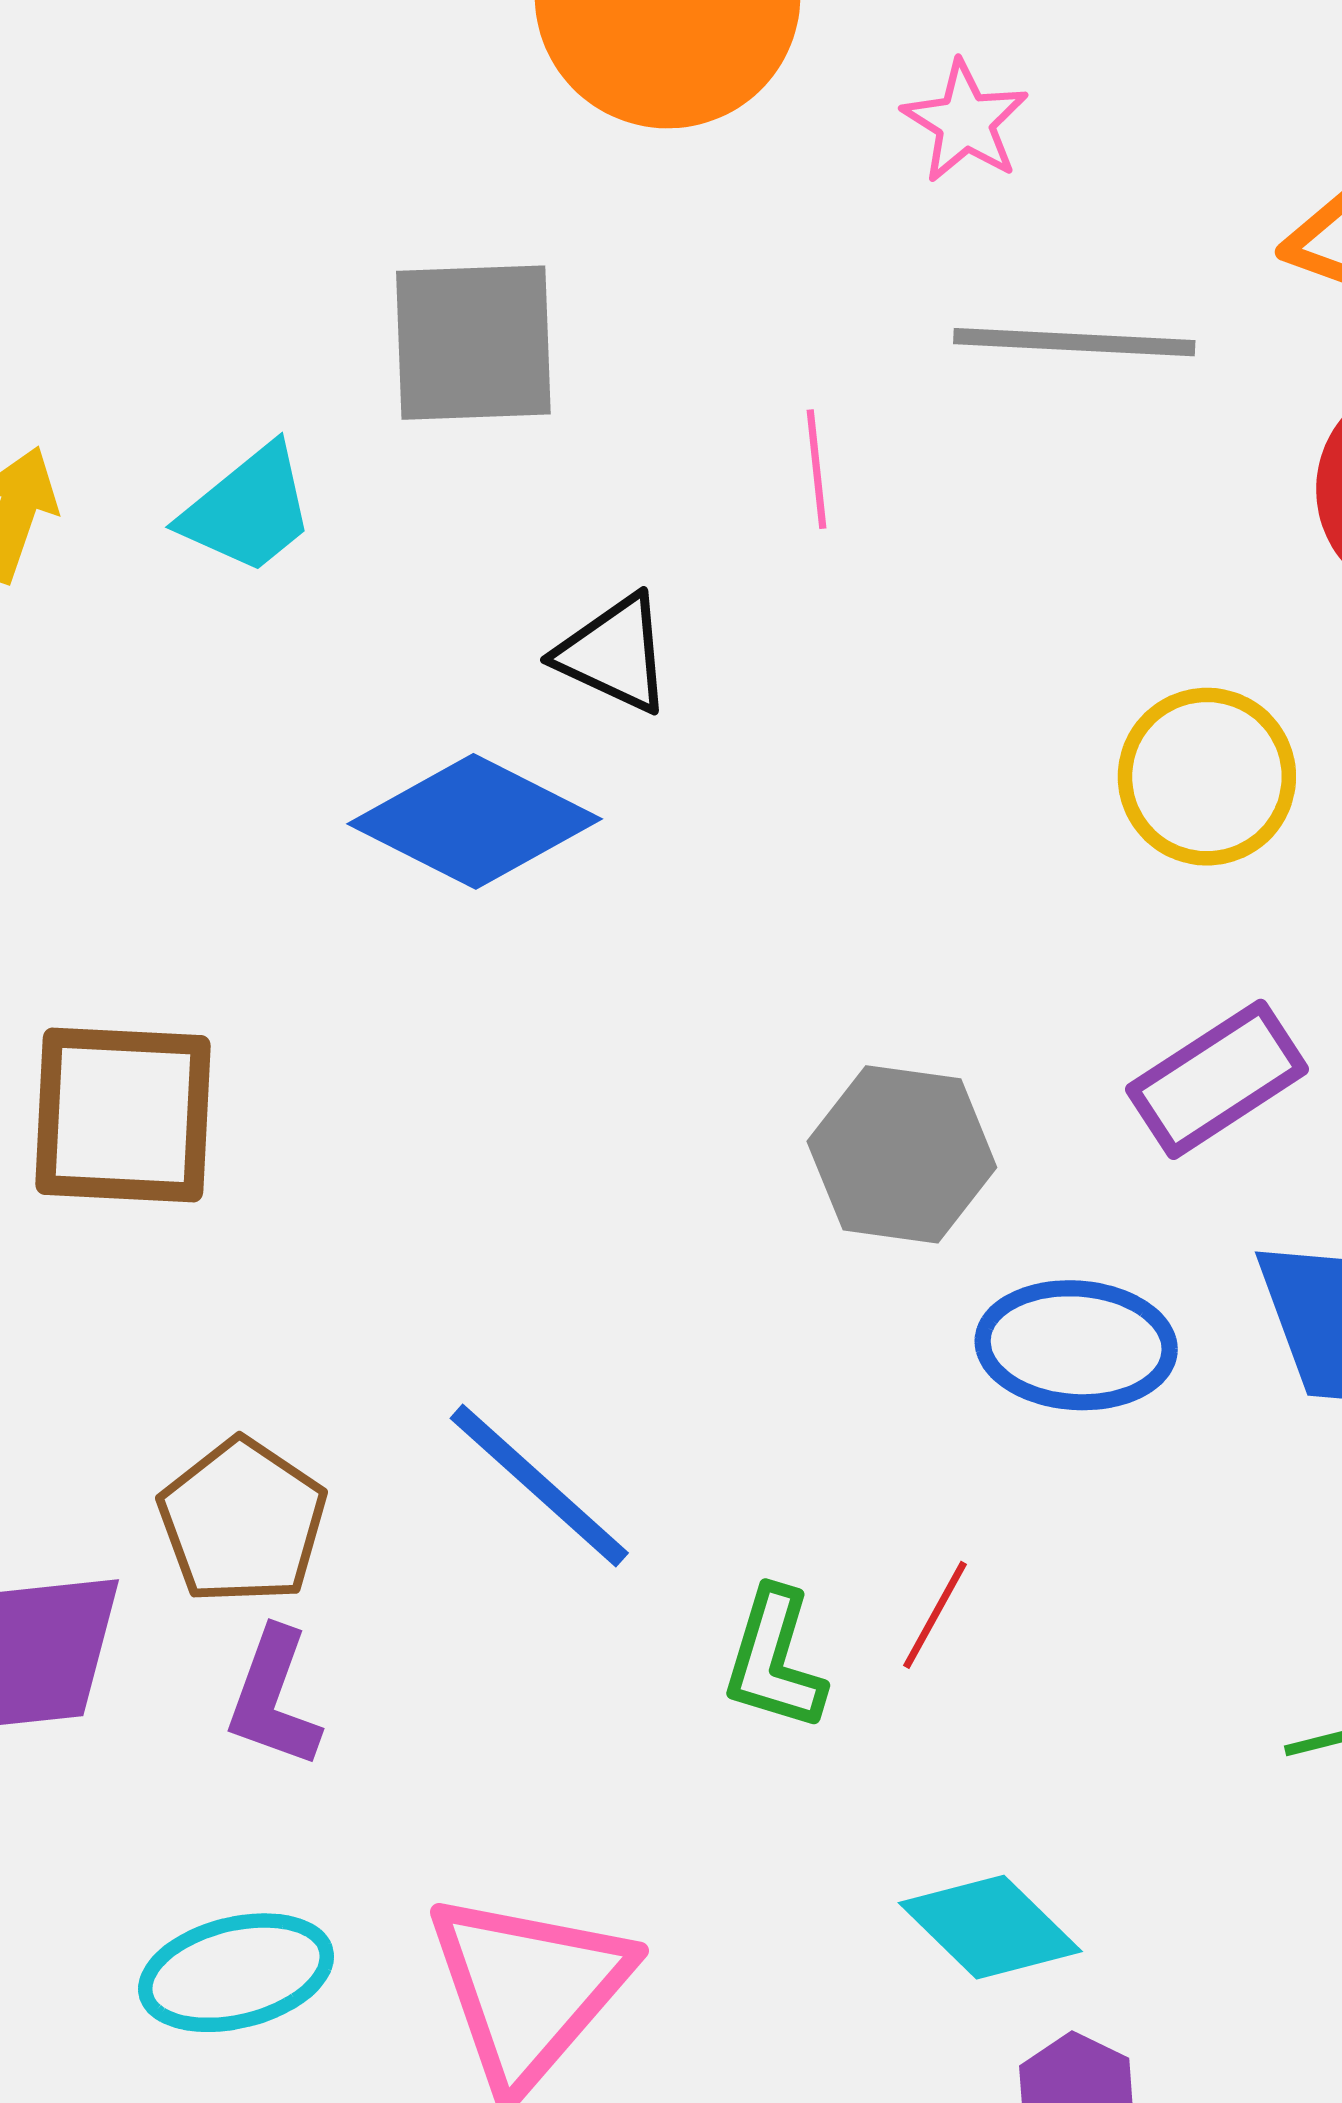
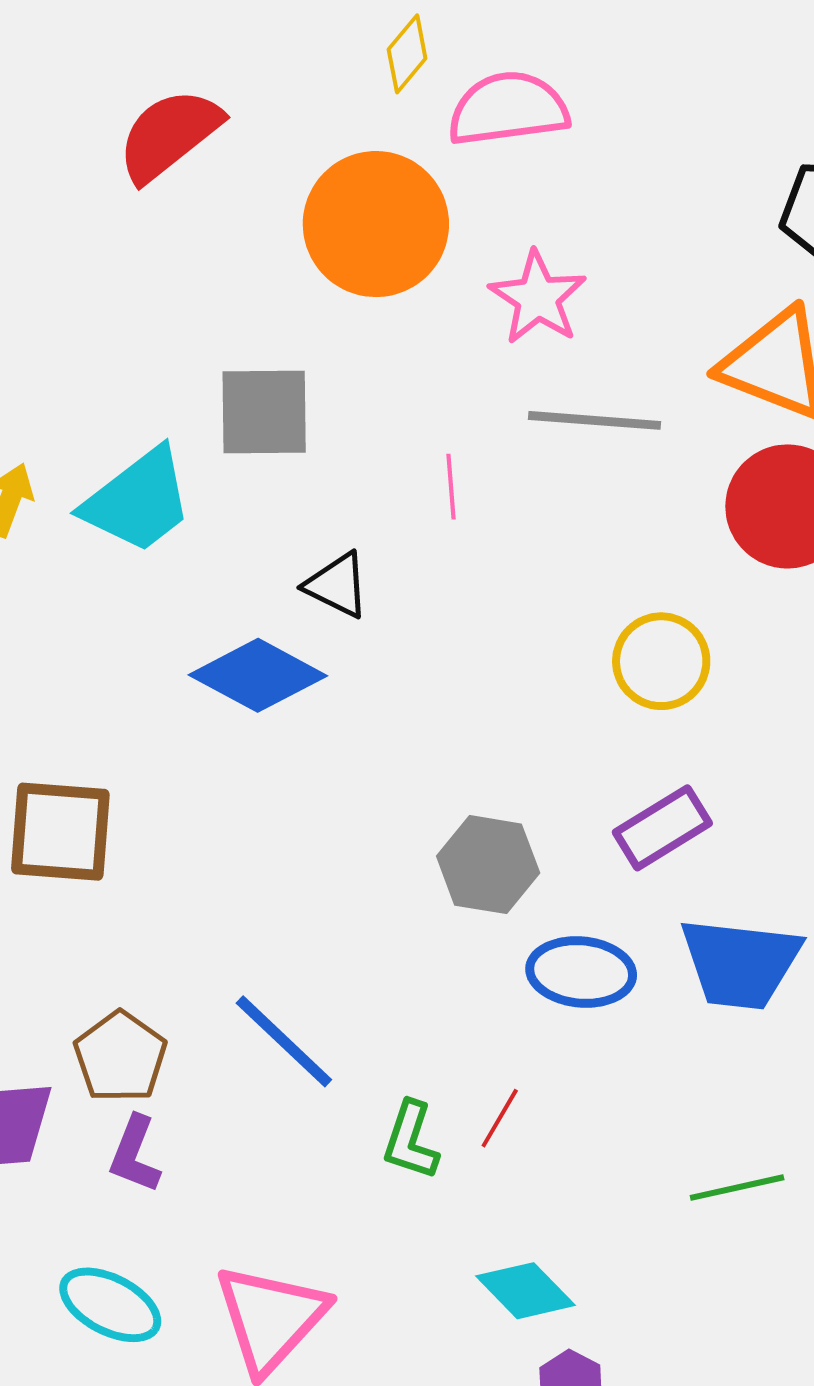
pink star: (965, 122) -> (538, 298), size x1.4
cyan trapezoid: (248, 510) -> (138, 501), size x1.5
cyan ellipse: (236, 1973) -> (110, 1305), turned 40

